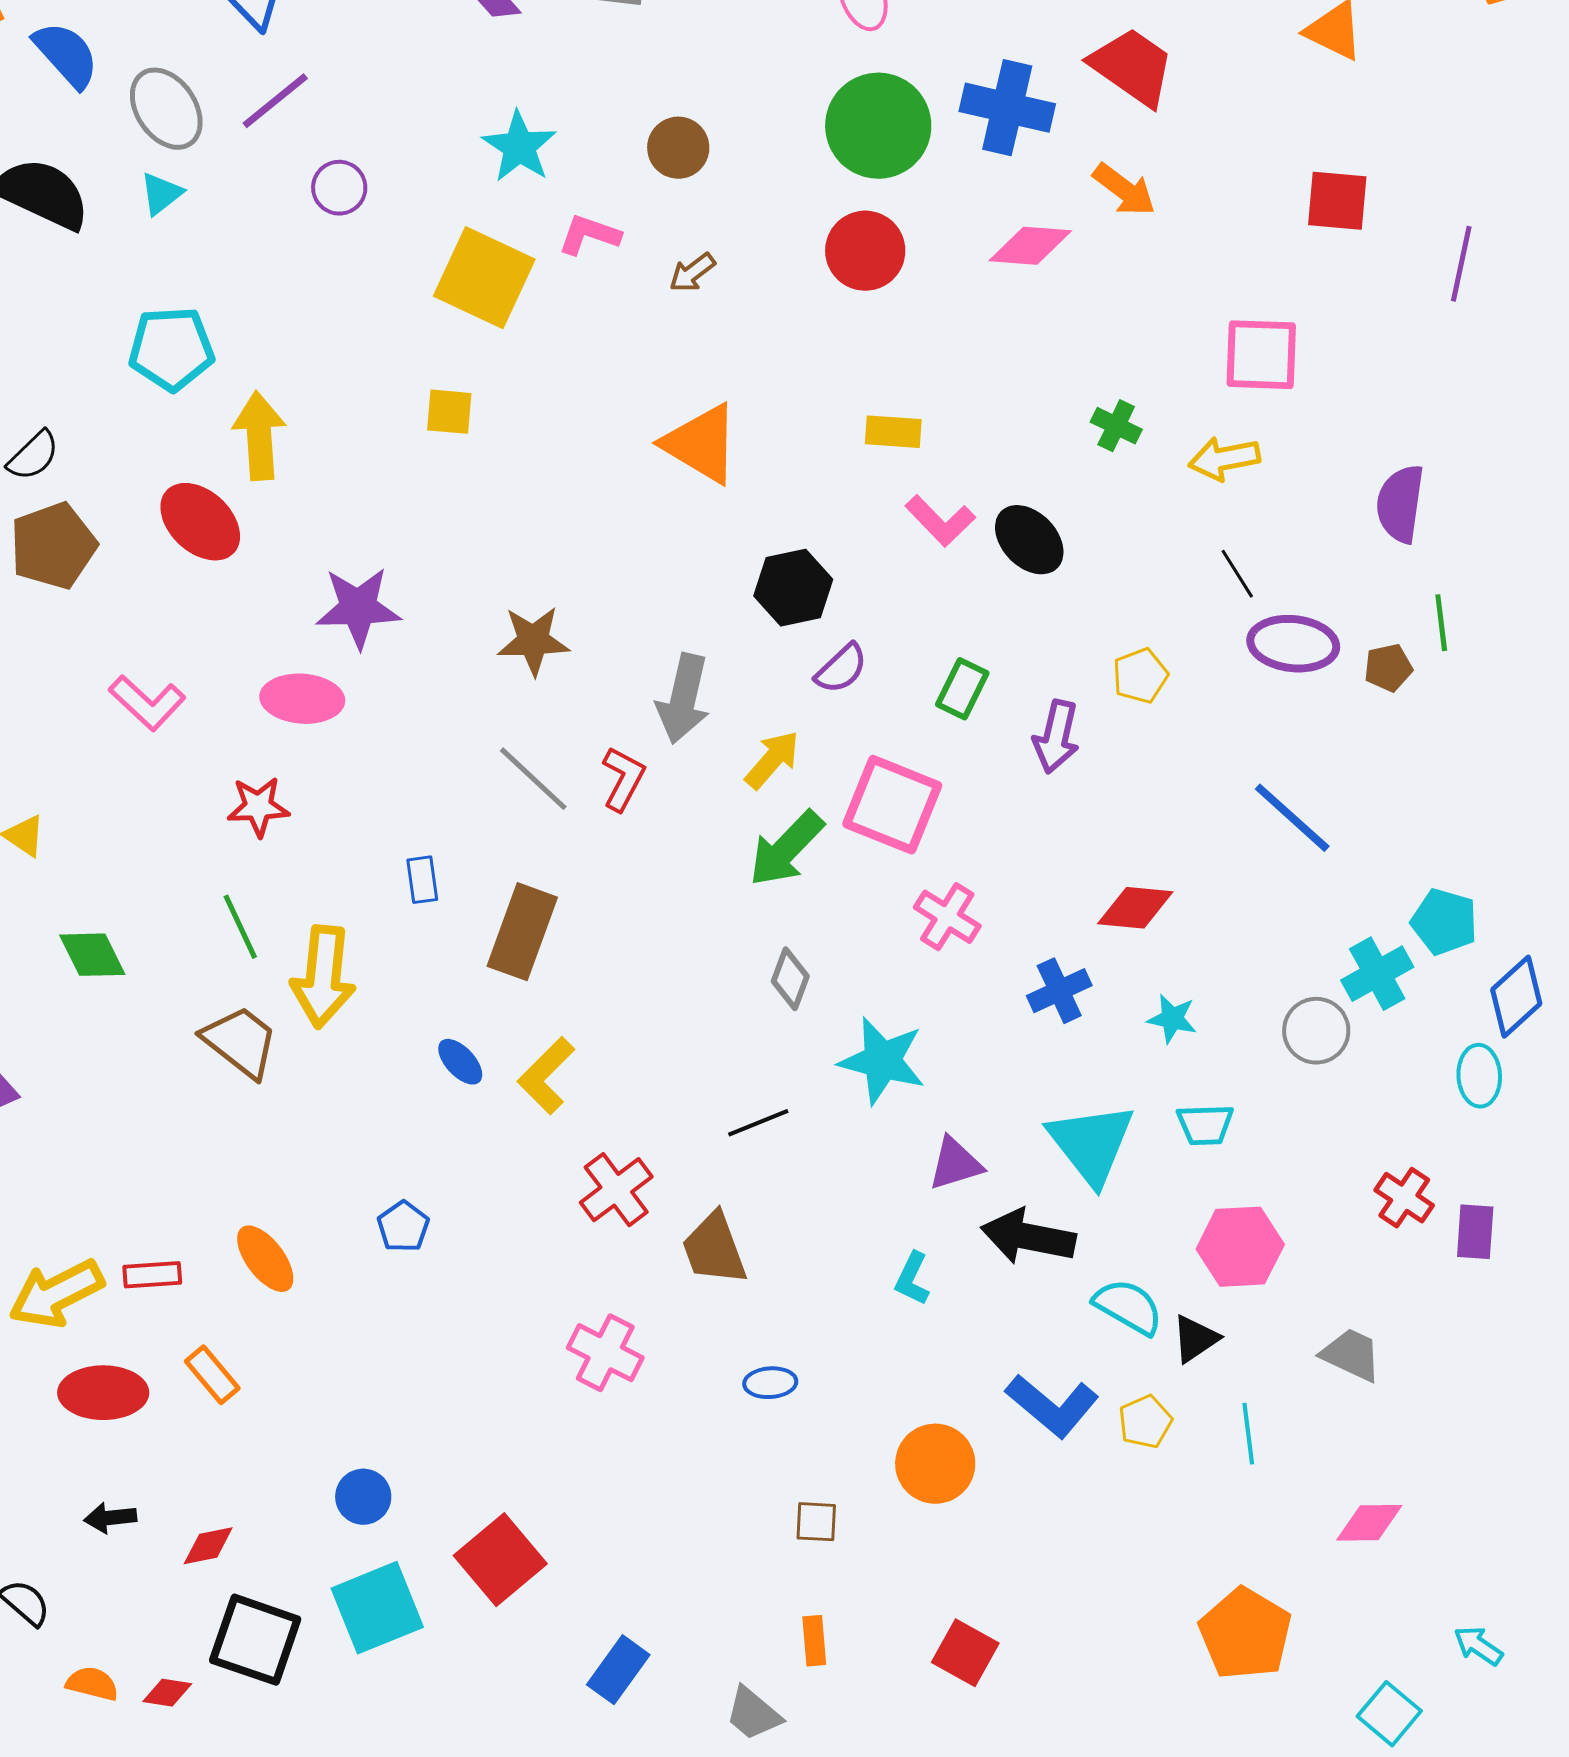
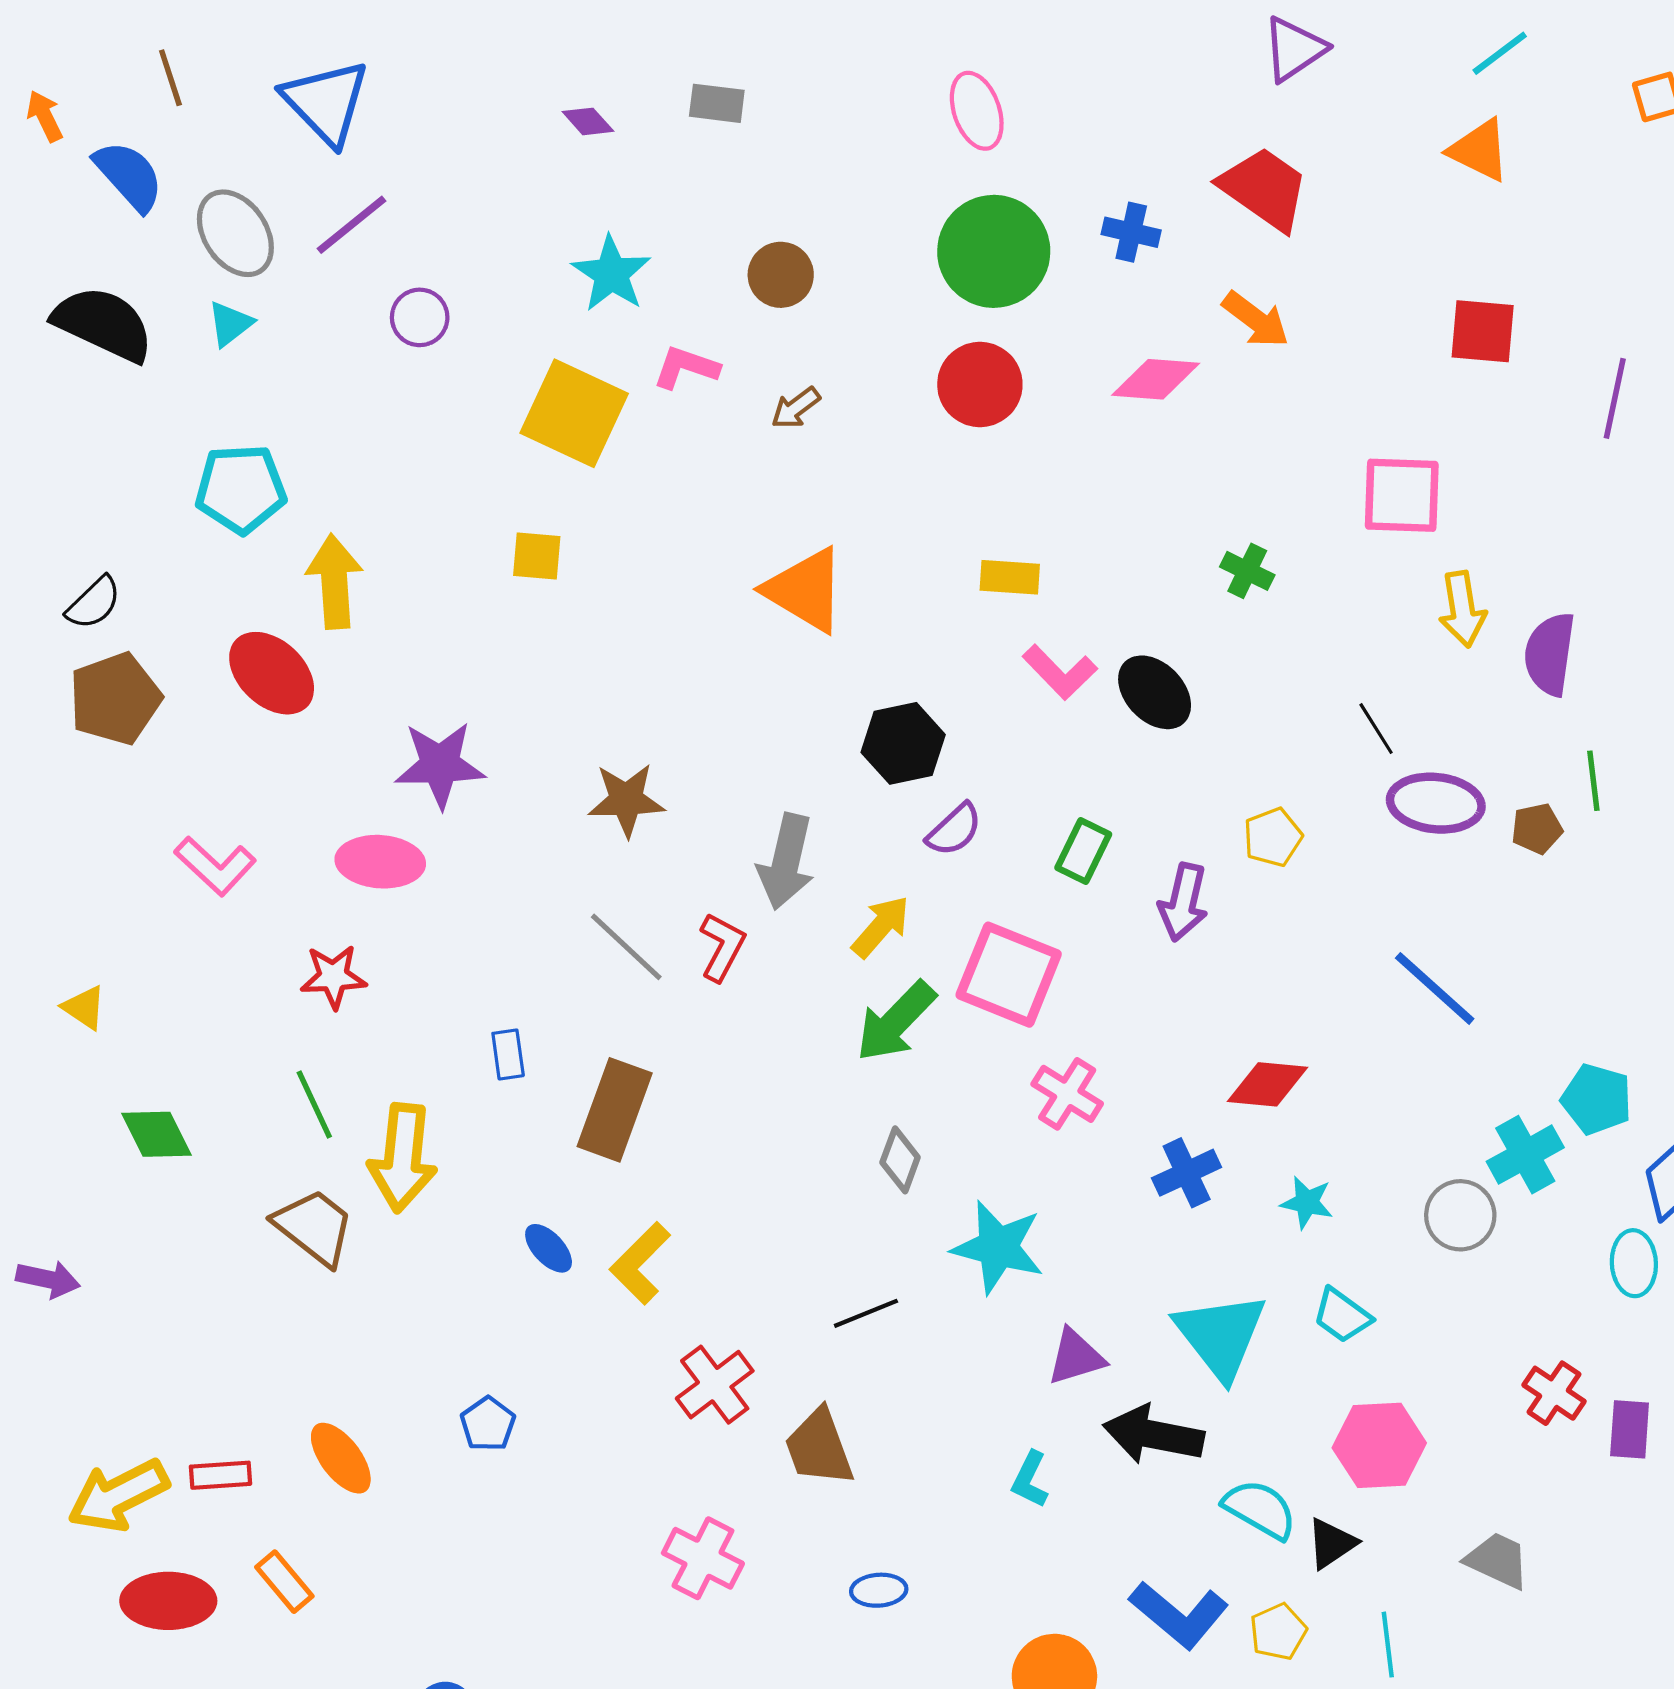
blue cross: (1007, 108) -> (1131, 232), size x0.6
yellow arrow: (1224, 459) -> (1462, 609), moved, turned -88
cyan trapezoid: (1205, 1125) -> (1342, 1315), turned 38

